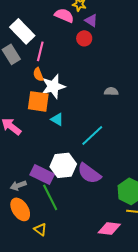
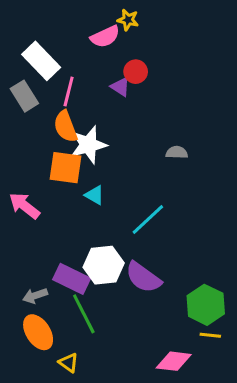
pink semicircle: (64, 15) -> (105, 37), turned 132
purple triangle: (91, 20) -> (120, 87), moved
orange semicircle: (38, 74) -> (66, 126), size x1.5

